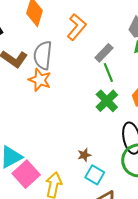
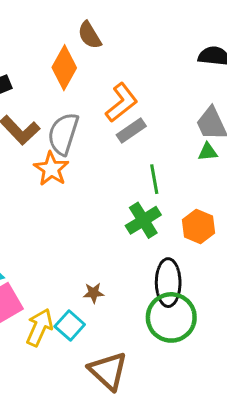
gray rectangle: (104, 53) -> (131, 130), moved
cyan square: (95, 175) -> (70, 325), moved

